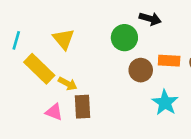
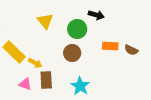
yellow triangle: (64, 39) -> (45, 21), moved
brown circle: (141, 70) -> (72, 53), moved
cyan star: (165, 103) -> (80, 86), moved

